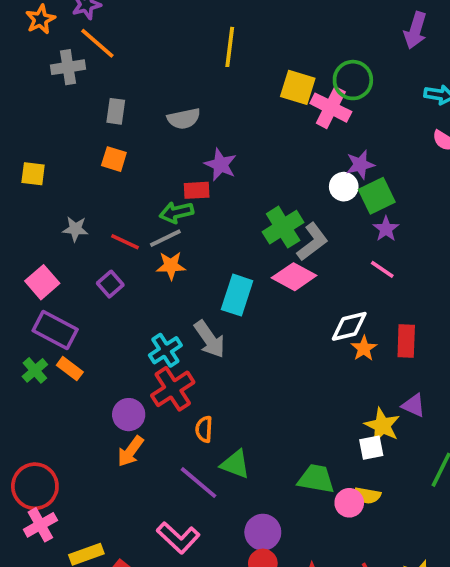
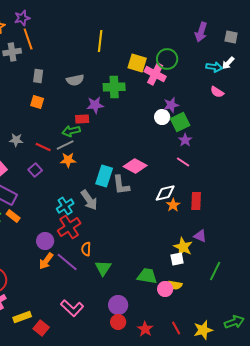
orange line: (97, 43) -> (28, 39), turned 30
purple star: (221, 165) -> (95, 105), turned -30
green cross: (283, 227) -> (114, 87), moved, turned 30
gray L-shape: (312, 242) -> (121, 185), moved, turned 120
green triangle: (235, 464) -> (103, 268), turned 42
purple line: (198, 483) -> (67, 262), moved

